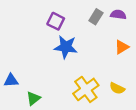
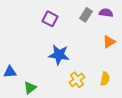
blue star: (66, 47) -> (59, 55), moved
yellow semicircle: (117, 88) -> (105, 79), turned -104
yellow cross: (86, 89) -> (77, 80), size x0.7

